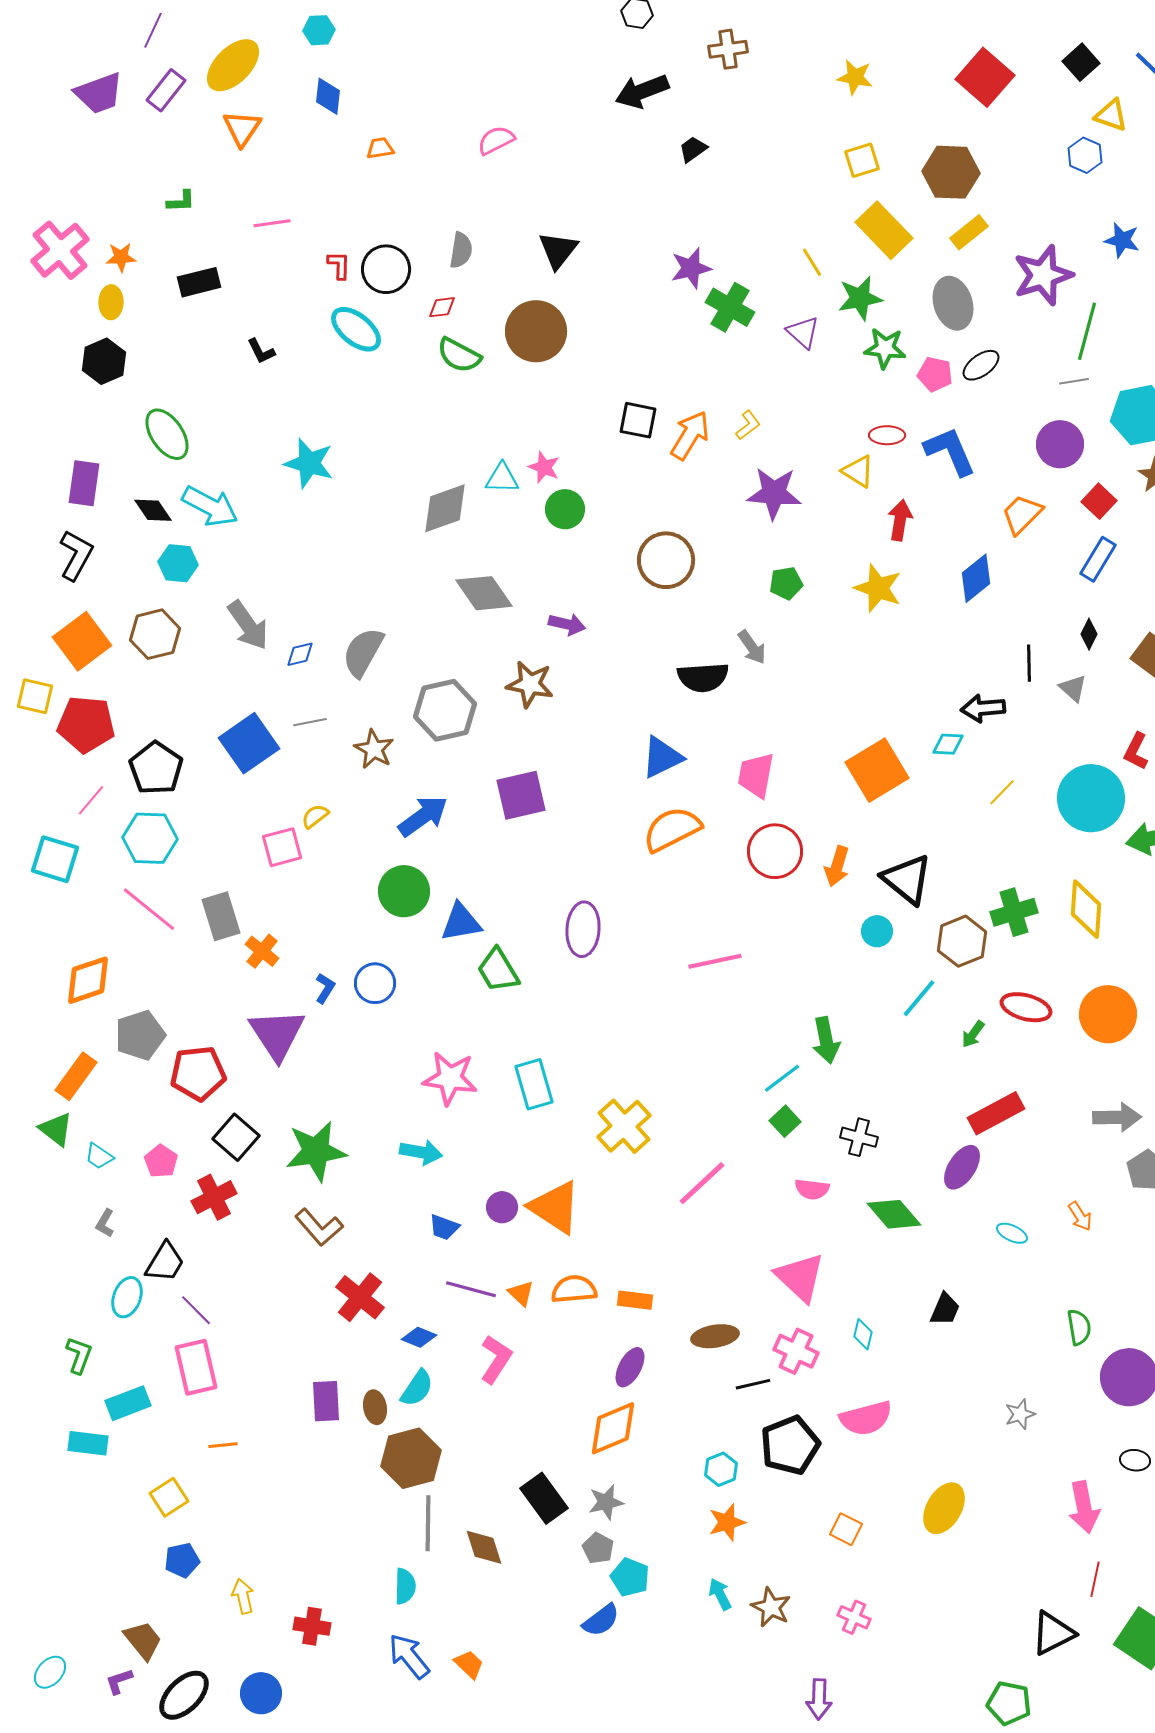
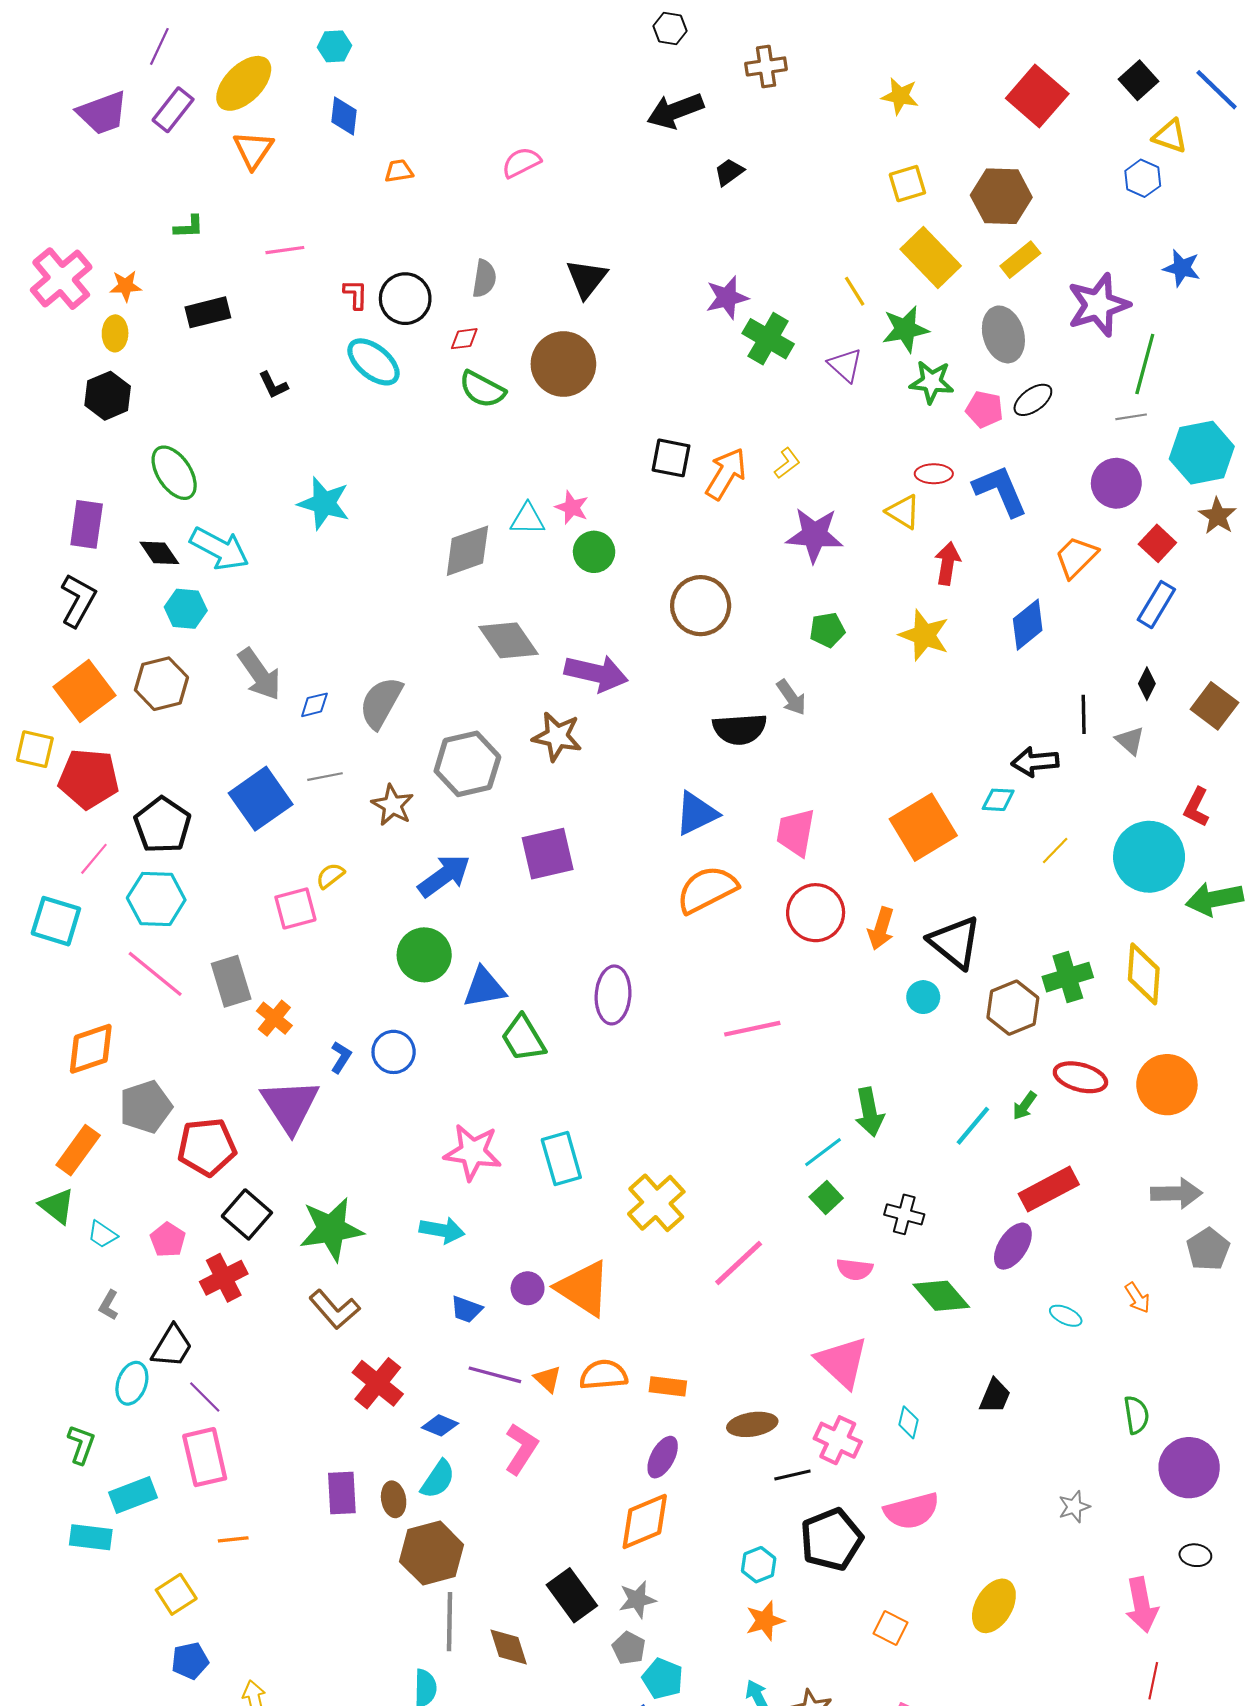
purple arrow: (567, 624) -> (596, 673), size x1.6
cyan line: (919, 998) -> (973, 1126), moved

